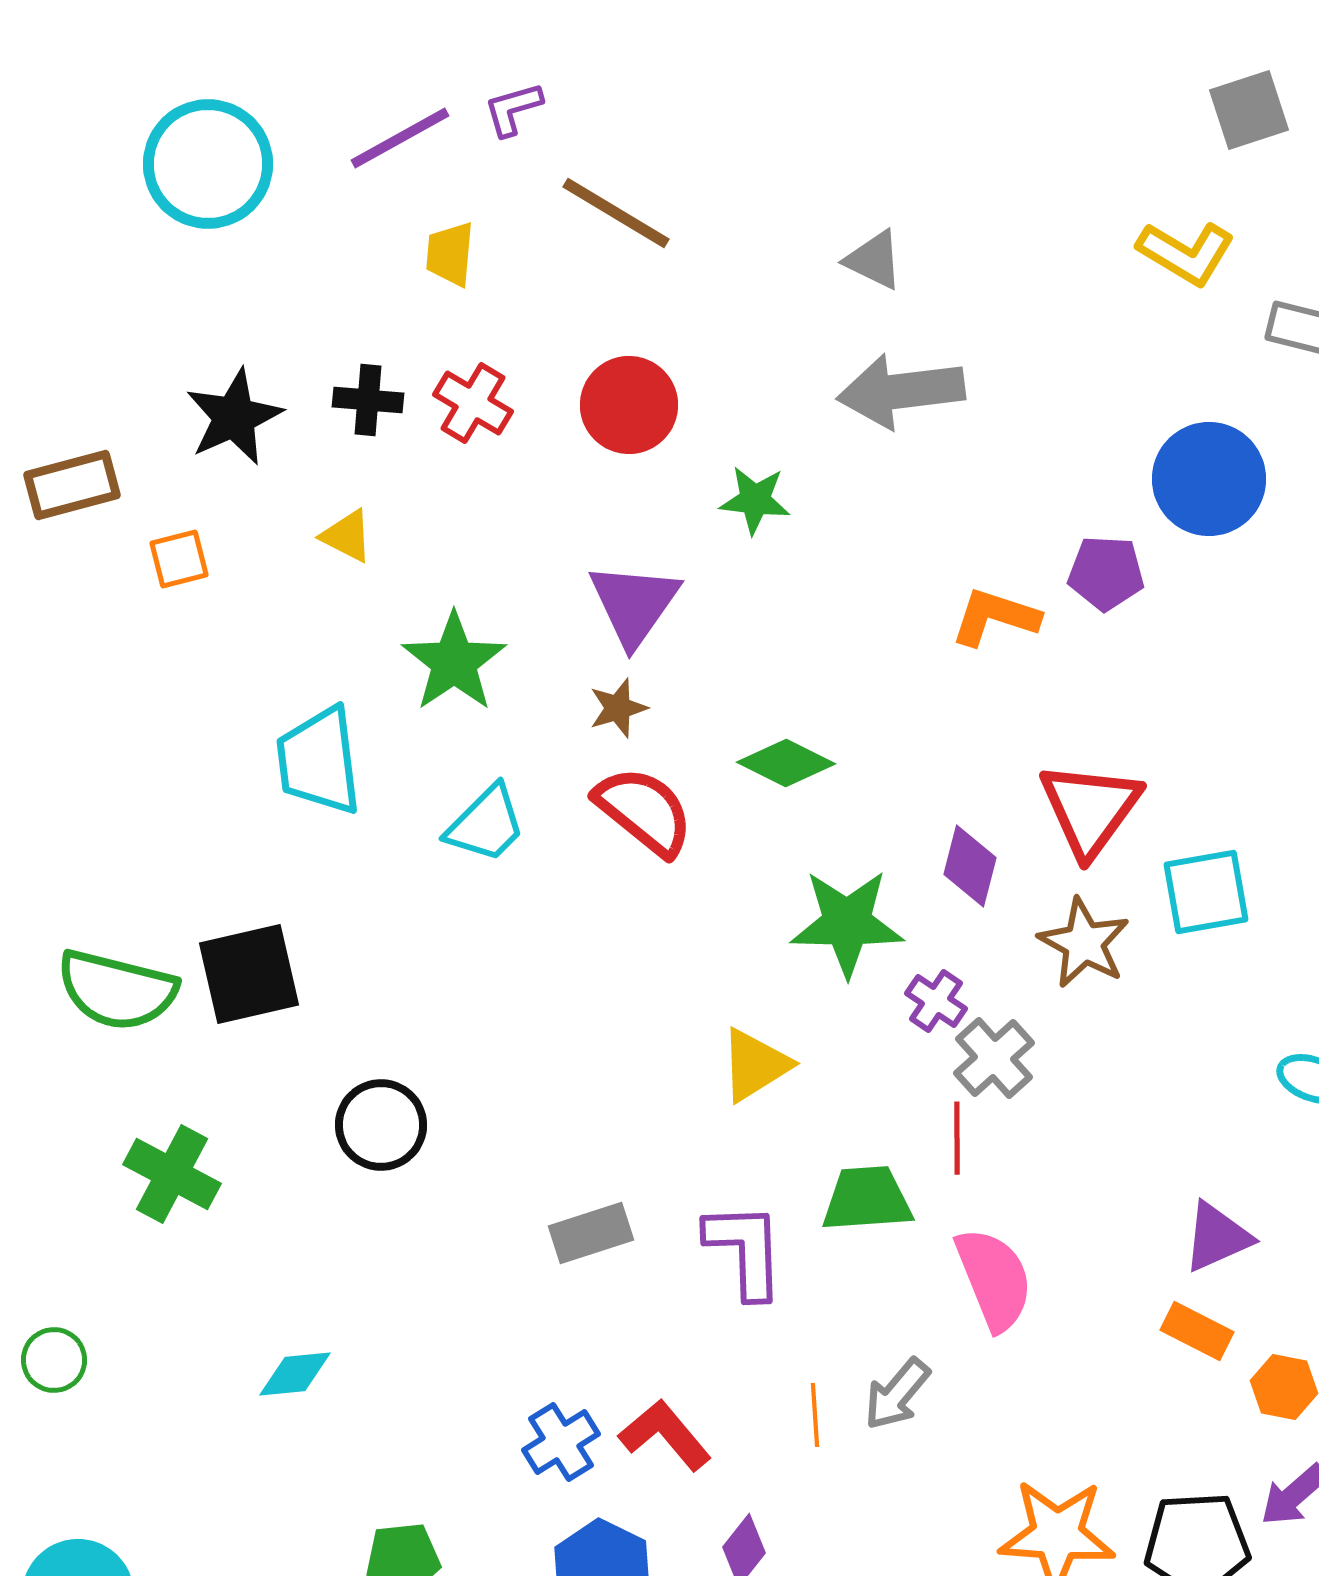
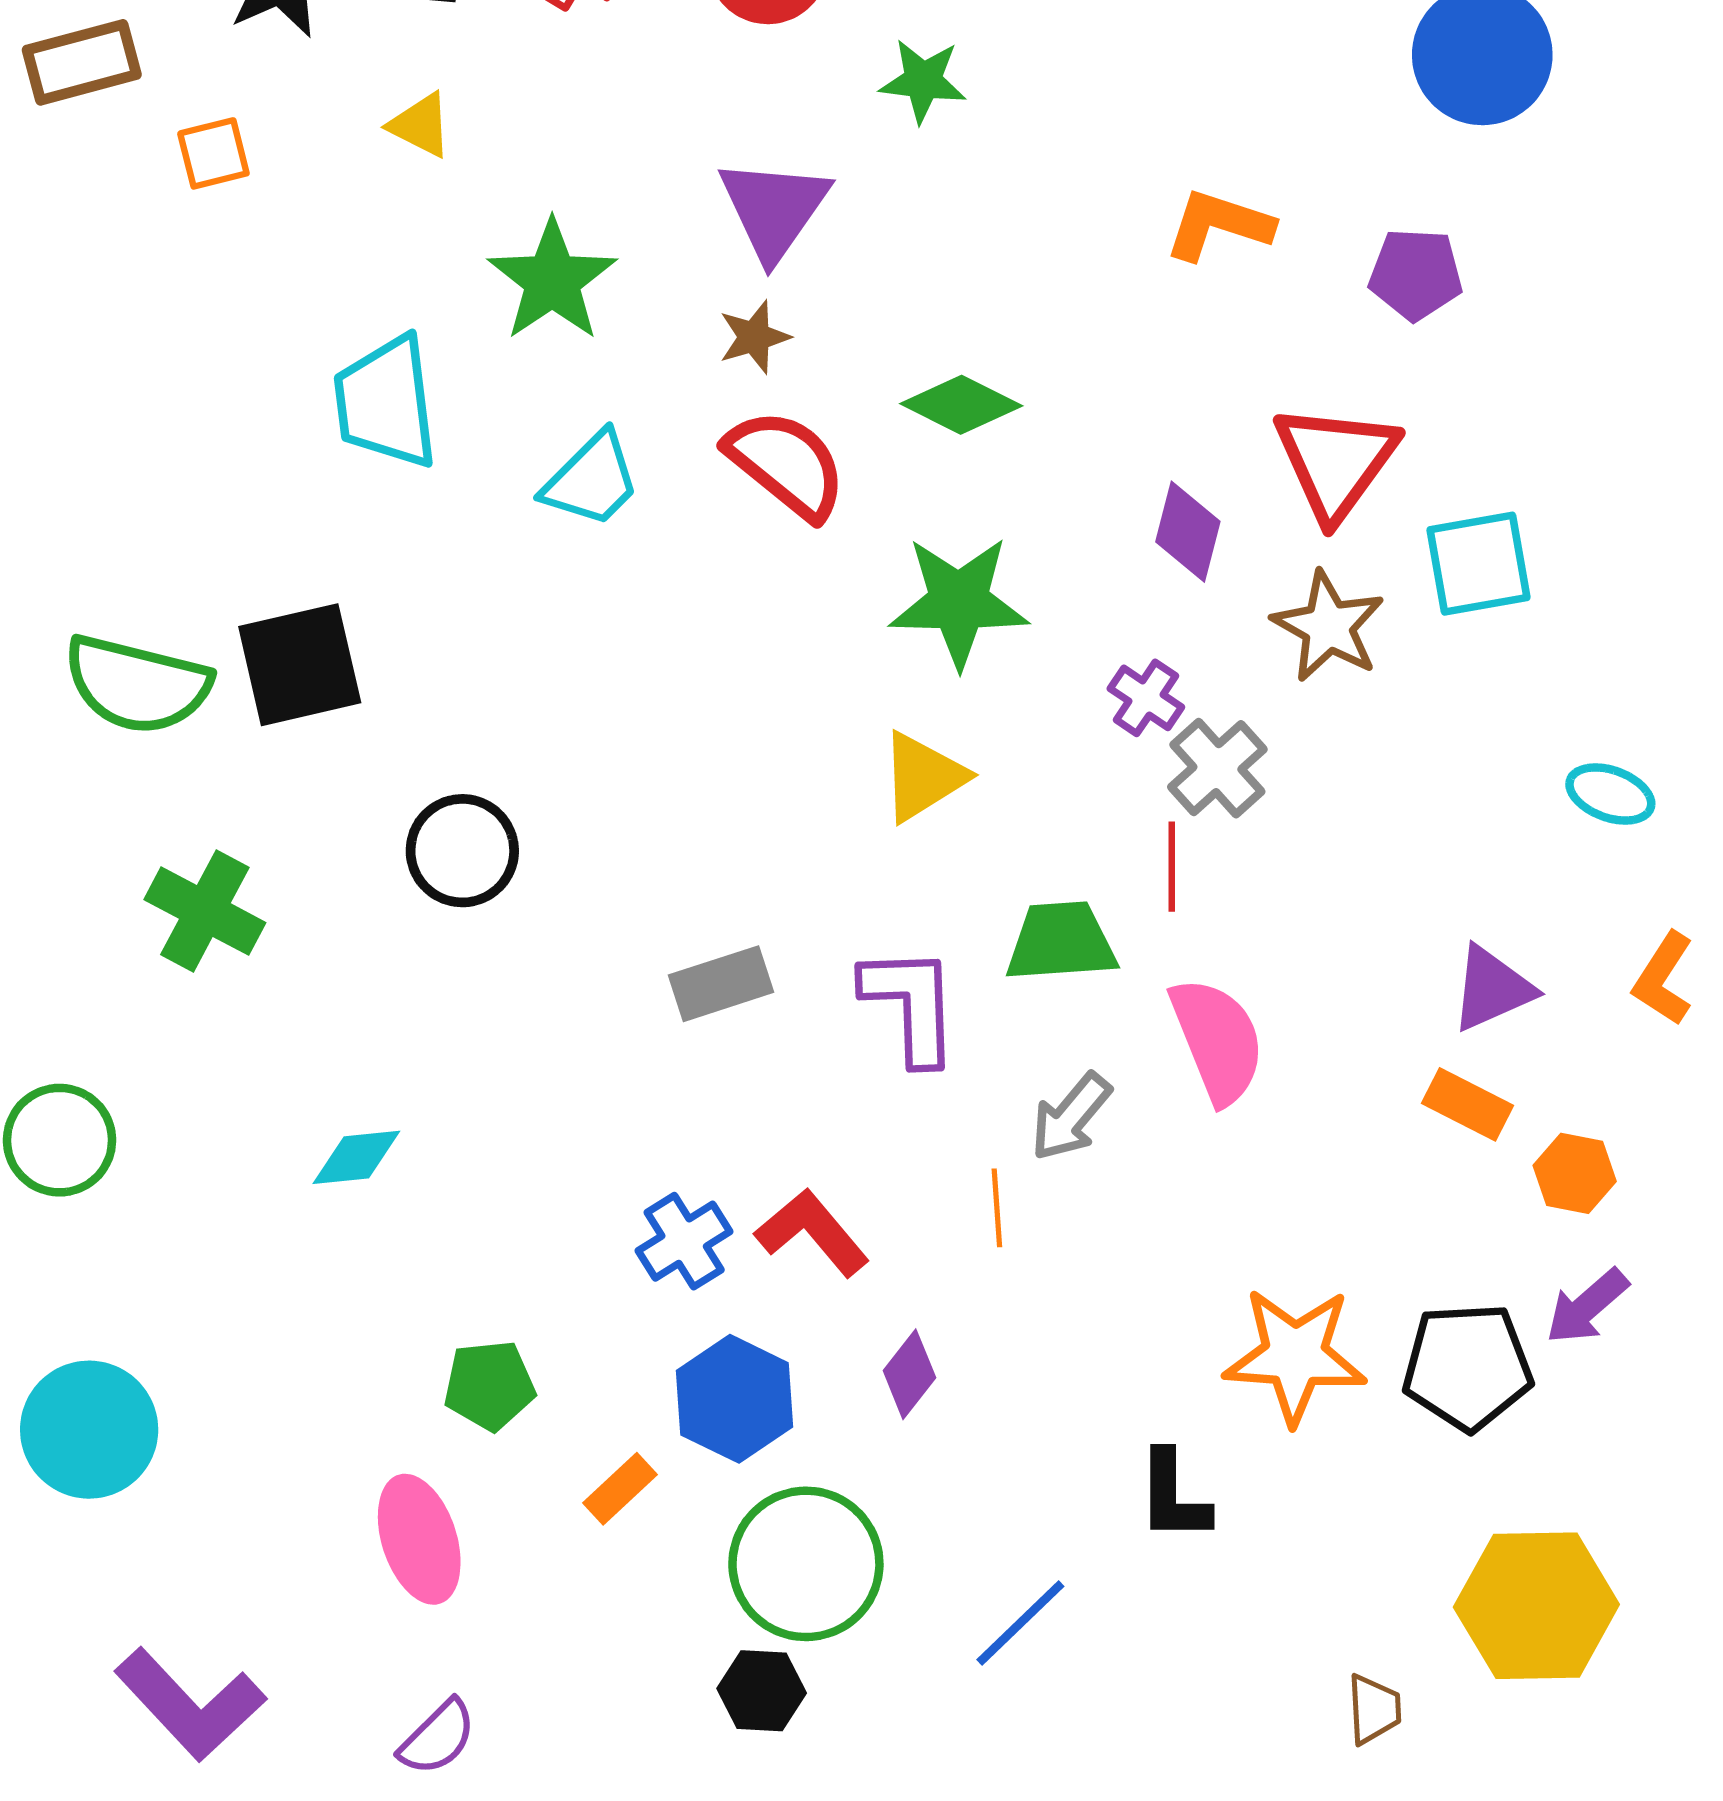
purple pentagon: (1106, 573) -> (1416, 274), moved
green star: (847, 923) -> (959, 602), moved
green circle: (54, 1360) -> (60, 1140), size x1.4
gray arrow: (897, 1394) -> (1071, 1117), moved

